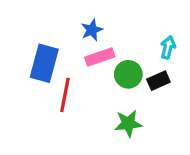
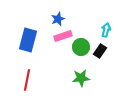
black rectangle: (158, 81) -> (100, 51), turned -32
red line: (65, 95) -> (27, 80), moved

